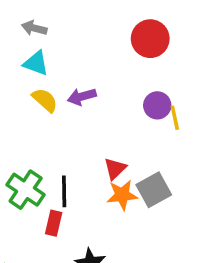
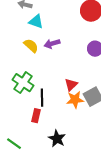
cyan triangle: (36, 63) -> (36, 22), moved
green cross: (26, 190) -> (23, 83), moved

